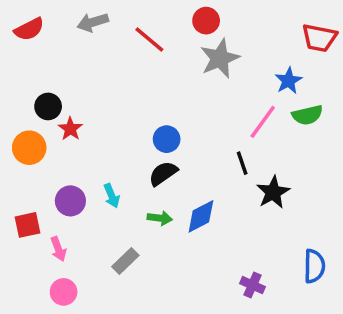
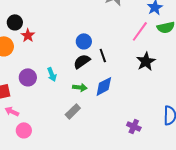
black line: (242, 163) -> (103, 55), moved
black star: (273, 192) -> (146, 61), moved
pink arrow: (58, 249) -> (12, 111), moved, turned 136
gray rectangle: (125, 261) -> (73, 111), moved

